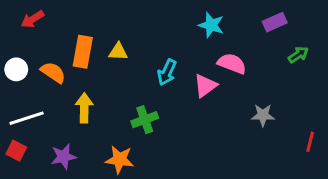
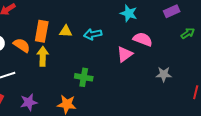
cyan arrow: (167, 72) -> (93, 34), moved, turned 54
yellow arrow: (84, 108) -> (43, 56), moved
green cross: (145, 120) -> (84, 77), turned 30

